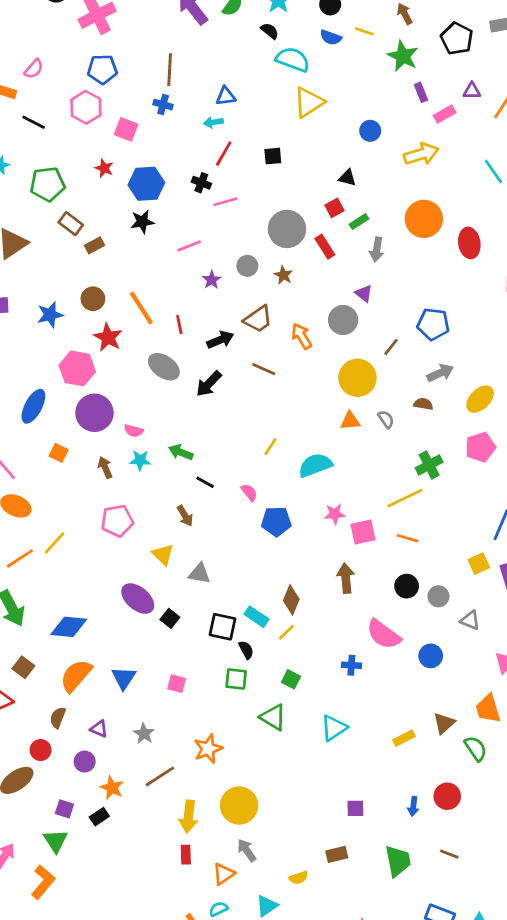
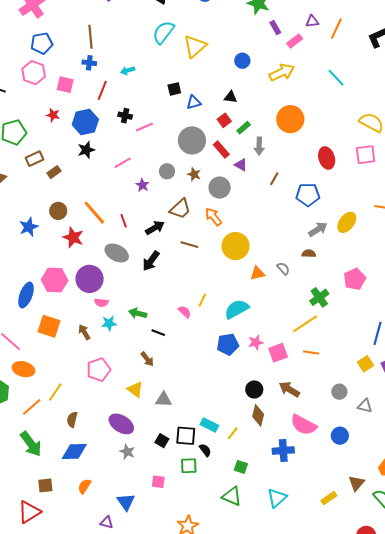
cyan semicircle: (293, 59) -> (163, 32), moved, turned -65
blue triangle: (226, 96) -> (194, 102), moved
red line: (224, 154) -> (102, 90), moved
brown rectangle: (71, 224) -> (34, 159), turned -54
red ellipse: (469, 243) -> (327, 158), moved
purple triangle: (364, 293) -> (241, 165), moved
gray circle: (343, 320) -> (220, 188), moved
brown line: (391, 347) -> (274, 179), moved
pink hexagon: (77, 368) -> (55, 280), moved
yellow circle: (358, 378) -> (235, 246), moved
yellow ellipse: (480, 399) -> (347, 222), moved
purple circle: (94, 413) -> (90, 279), moved
orange square: (59, 453) -> (49, 326), size x1.6
pink semicircle: (249, 492) -> (185, 312), moved
blue pentagon: (276, 521) -> (228, 344), moved
brown arrow: (346, 578) -> (289, 389), moved, turned -45
black circle: (407, 586) -> (254, 389), moved
brown diamond: (291, 600) -> (258, 415), moved
black square: (170, 618) -> (162, 441), moved
blue cross: (351, 665) -> (283, 451), size x1.5
brown square: (23, 667) -> (45, 485), turned -35
orange semicircle: (76, 676) -> (84, 486), size x0.6
blue triangle: (124, 678) -> (126, 502), moved
green square: (236, 679) -> (189, 466), moved
brown semicircle: (58, 718) -> (72, 420), moved
gray star: (144, 734) -> (127, 452), moved

